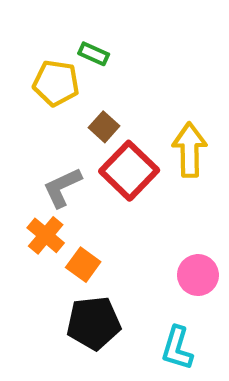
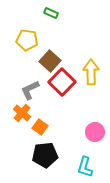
green rectangle: (94, 54) -> (51, 13), moved
brown square: (104, 127) -> (50, 61), size x1.5

